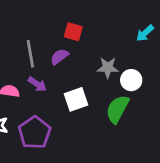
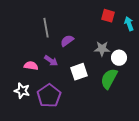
red square: (73, 32) -> (108, 16), moved
cyan arrow: (145, 33) -> (129, 24), turned 112
gray line: (30, 54) -> (46, 28), moved

